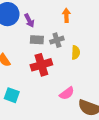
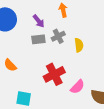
purple arrow: (29, 21) -> (39, 21), moved
red cross: (41, 65) -> (54, 74), moved

